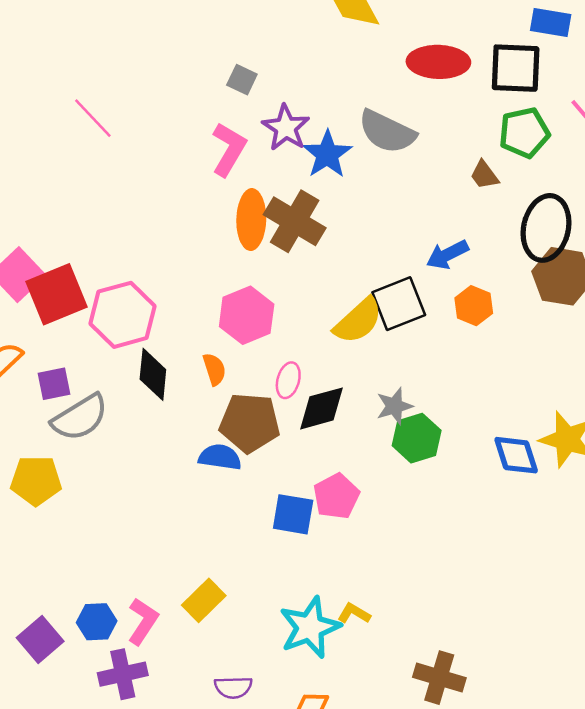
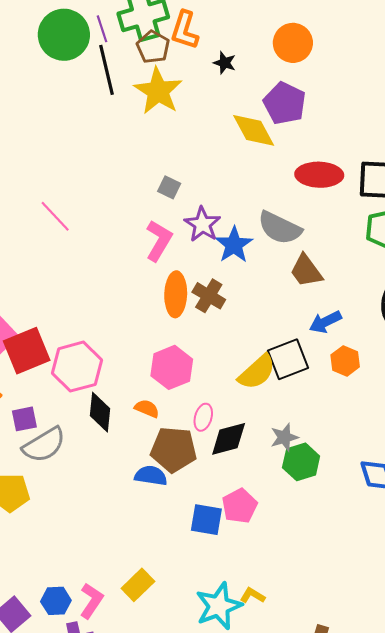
brown trapezoid: (484, 175) -> (306, 271), moved, size x1.5
brown cross: (295, 221) -> (209, 296), size x0.7
orange semicircle: (214, 369) -> (147, 408), turned -50

